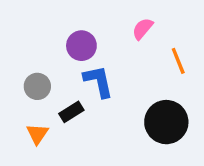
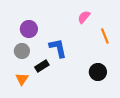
purple circle: (81, 46) -> (29, 29), moved
black circle: (166, 122) -> (98, 72), size x0.7

